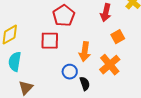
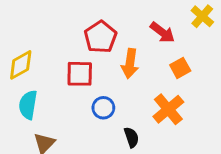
red arrow: (106, 13) -> (162, 32), turned -66
orange arrow: (85, 52) -> (130, 63), moved
blue circle: (70, 72) -> (103, 108), moved

